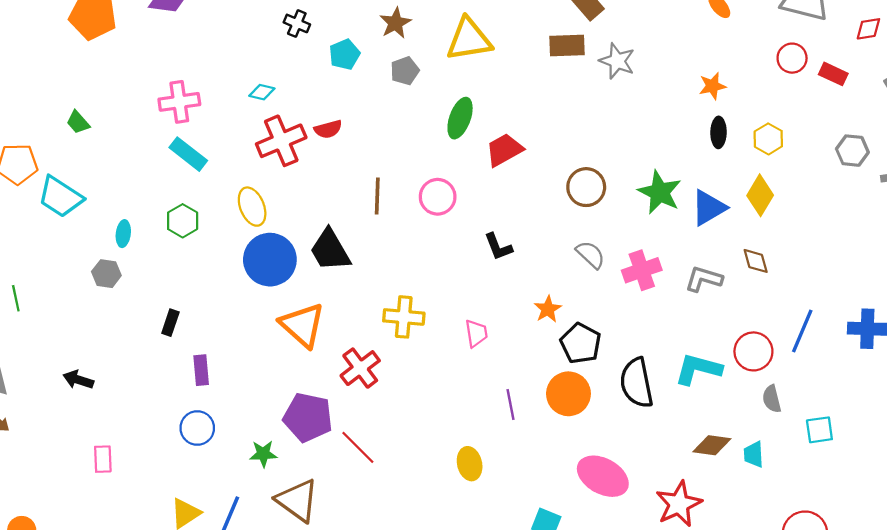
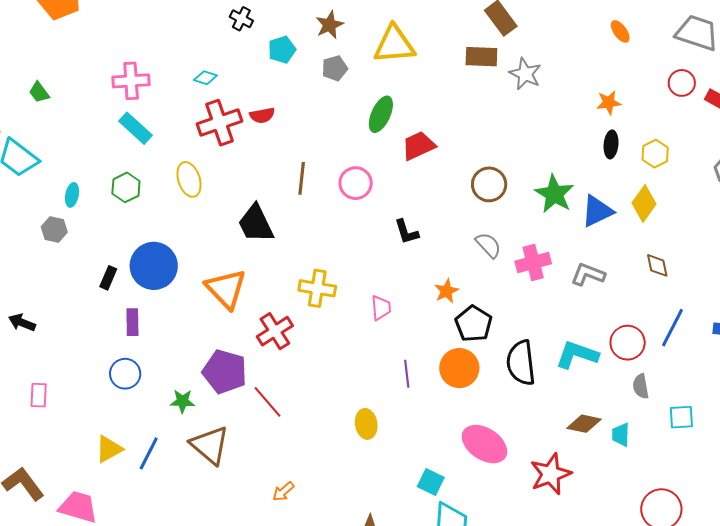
blue circle: (270, 260) -> (154, 266), moved
brown diamond: (756, 261) -> (657, 265), moved

